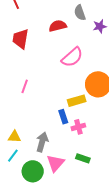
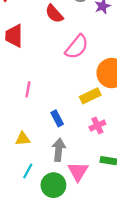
red semicircle: (58, 26) -> (54, 14), turned -108
blue rectangle: (63, 117) -> (57, 118), moved
yellow triangle: (14, 137) -> (23, 139), moved

